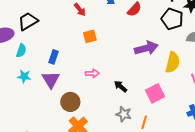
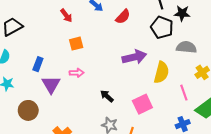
pink arrow: (92, 73) -> (77, 73), moved
purple triangle: (51, 80) -> (51, 84), moved
brown circle: (70, 102) -> (28, 110), moved

